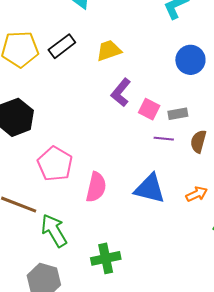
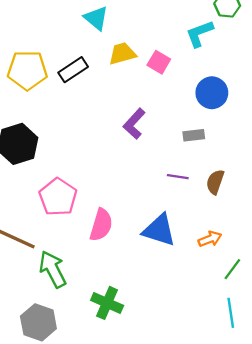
yellow trapezoid: (109, 51) -> (122, 54), moved
pink square: (149, 109) -> (159, 62), moved
gray rectangle: (178, 114) -> (194, 135), moved
green cross: (106, 258) -> (107, 303), turned 32

